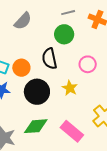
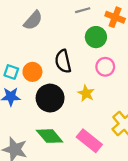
green circle: (64, 34) -> (96, 37), moved
green diamond: (36, 126) -> (50, 136), turned 55

